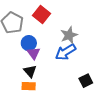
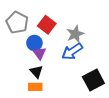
red square: (42, 14) -> (47, 25), moved
black square: (86, 81) -> (93, 80), size x1.5

